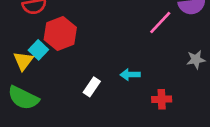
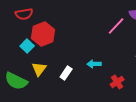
yellow triangle: (23, 61) -> (39, 69), moved
red cross: (162, 99) -> (117, 82), turned -32

